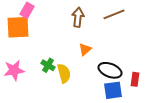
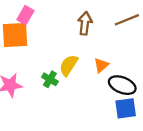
orange triangle: (85, 49) -> (101, 65), moved
yellow semicircle: (64, 73) -> (69, 65), moved, turned -132

